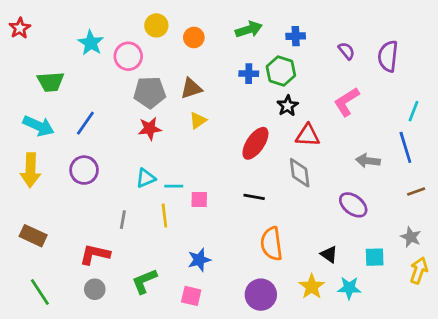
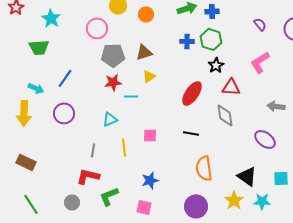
blue cross: (296, 36) -> (212, 11), moved
cyan star: (91, 43) -> (51, 18), moved
cyan arrow: (39, 126) -> (36, 88), moved, size x0.7
cyan line: (174, 186) -> (131, 96), moved
red L-shape: (95, 254) -> (88, 176), moved
black triangle: (329, 254) -> (247, 176), size x1.5

